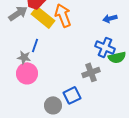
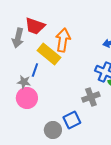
gray arrow: (18, 13) -> (18, 38), turned 138
orange arrow: (63, 15) -> (63, 40), turned 30
yellow rectangle: (43, 17) -> (49, 54), moved

